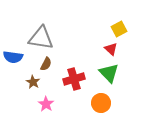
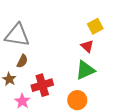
green triangle: (109, 73) -> (85, 70), turned 50
red cross: (74, 79) -> (42, 85), moved

